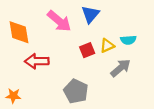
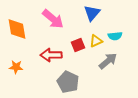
blue triangle: (90, 14) -> (92, 13), moved
red arrow: (37, 61) -> (51, 55), moved
orange star: (13, 96) -> (16, 67), moved

